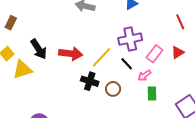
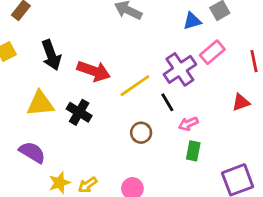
purple cross: (130, 39) -> (180, 69), turned -35
pink rectangle: (154, 54) -> (212, 52), moved
yellow triangle: (22, 70) -> (40, 104), moved
black cross: (90, 81) -> (79, 112), moved

